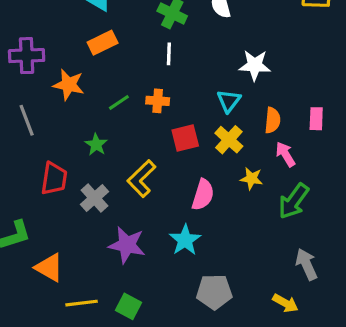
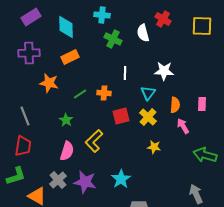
white line: (169, 54) -> (125, 73), moved
purple cross: (27, 56) -> (29, 53), moved
gray line: (27, 120) -> (25, 116), moved
red trapezoid: (54, 179) -> (23, 146), moved
yellow star: (251, 179) -> (154, 147), moved
pink semicircle: (203, 195) -> (67, 151), moved
gray cross: (95, 198) -> (58, 180), moved
green arrow: (294, 201) -> (205, 155), moved, turned 70

